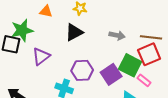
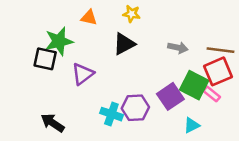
purple hexagon: (82, 70) -> (135, 108), moved
pink rectangle: (144, 80) -> (212, 94), moved

